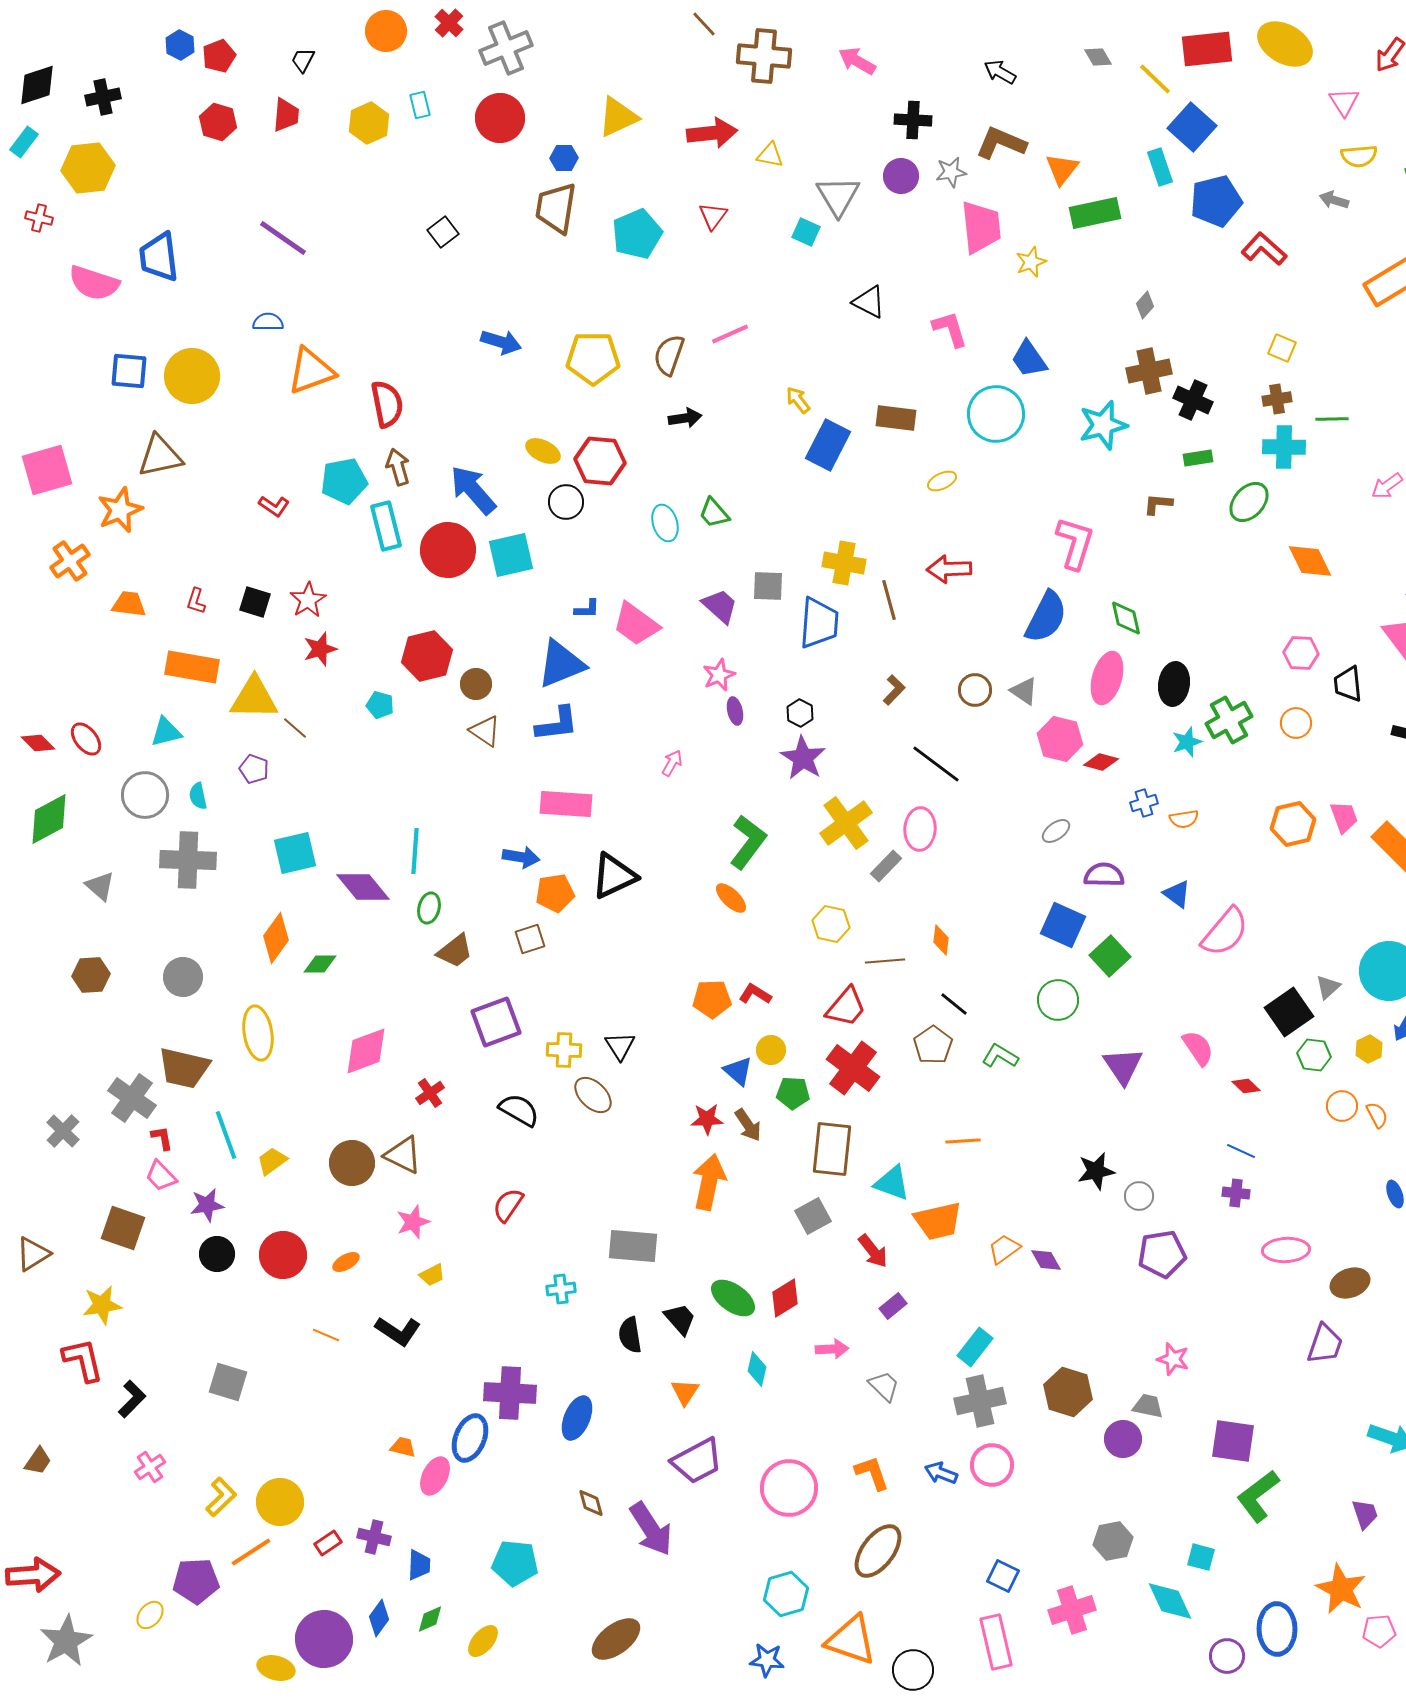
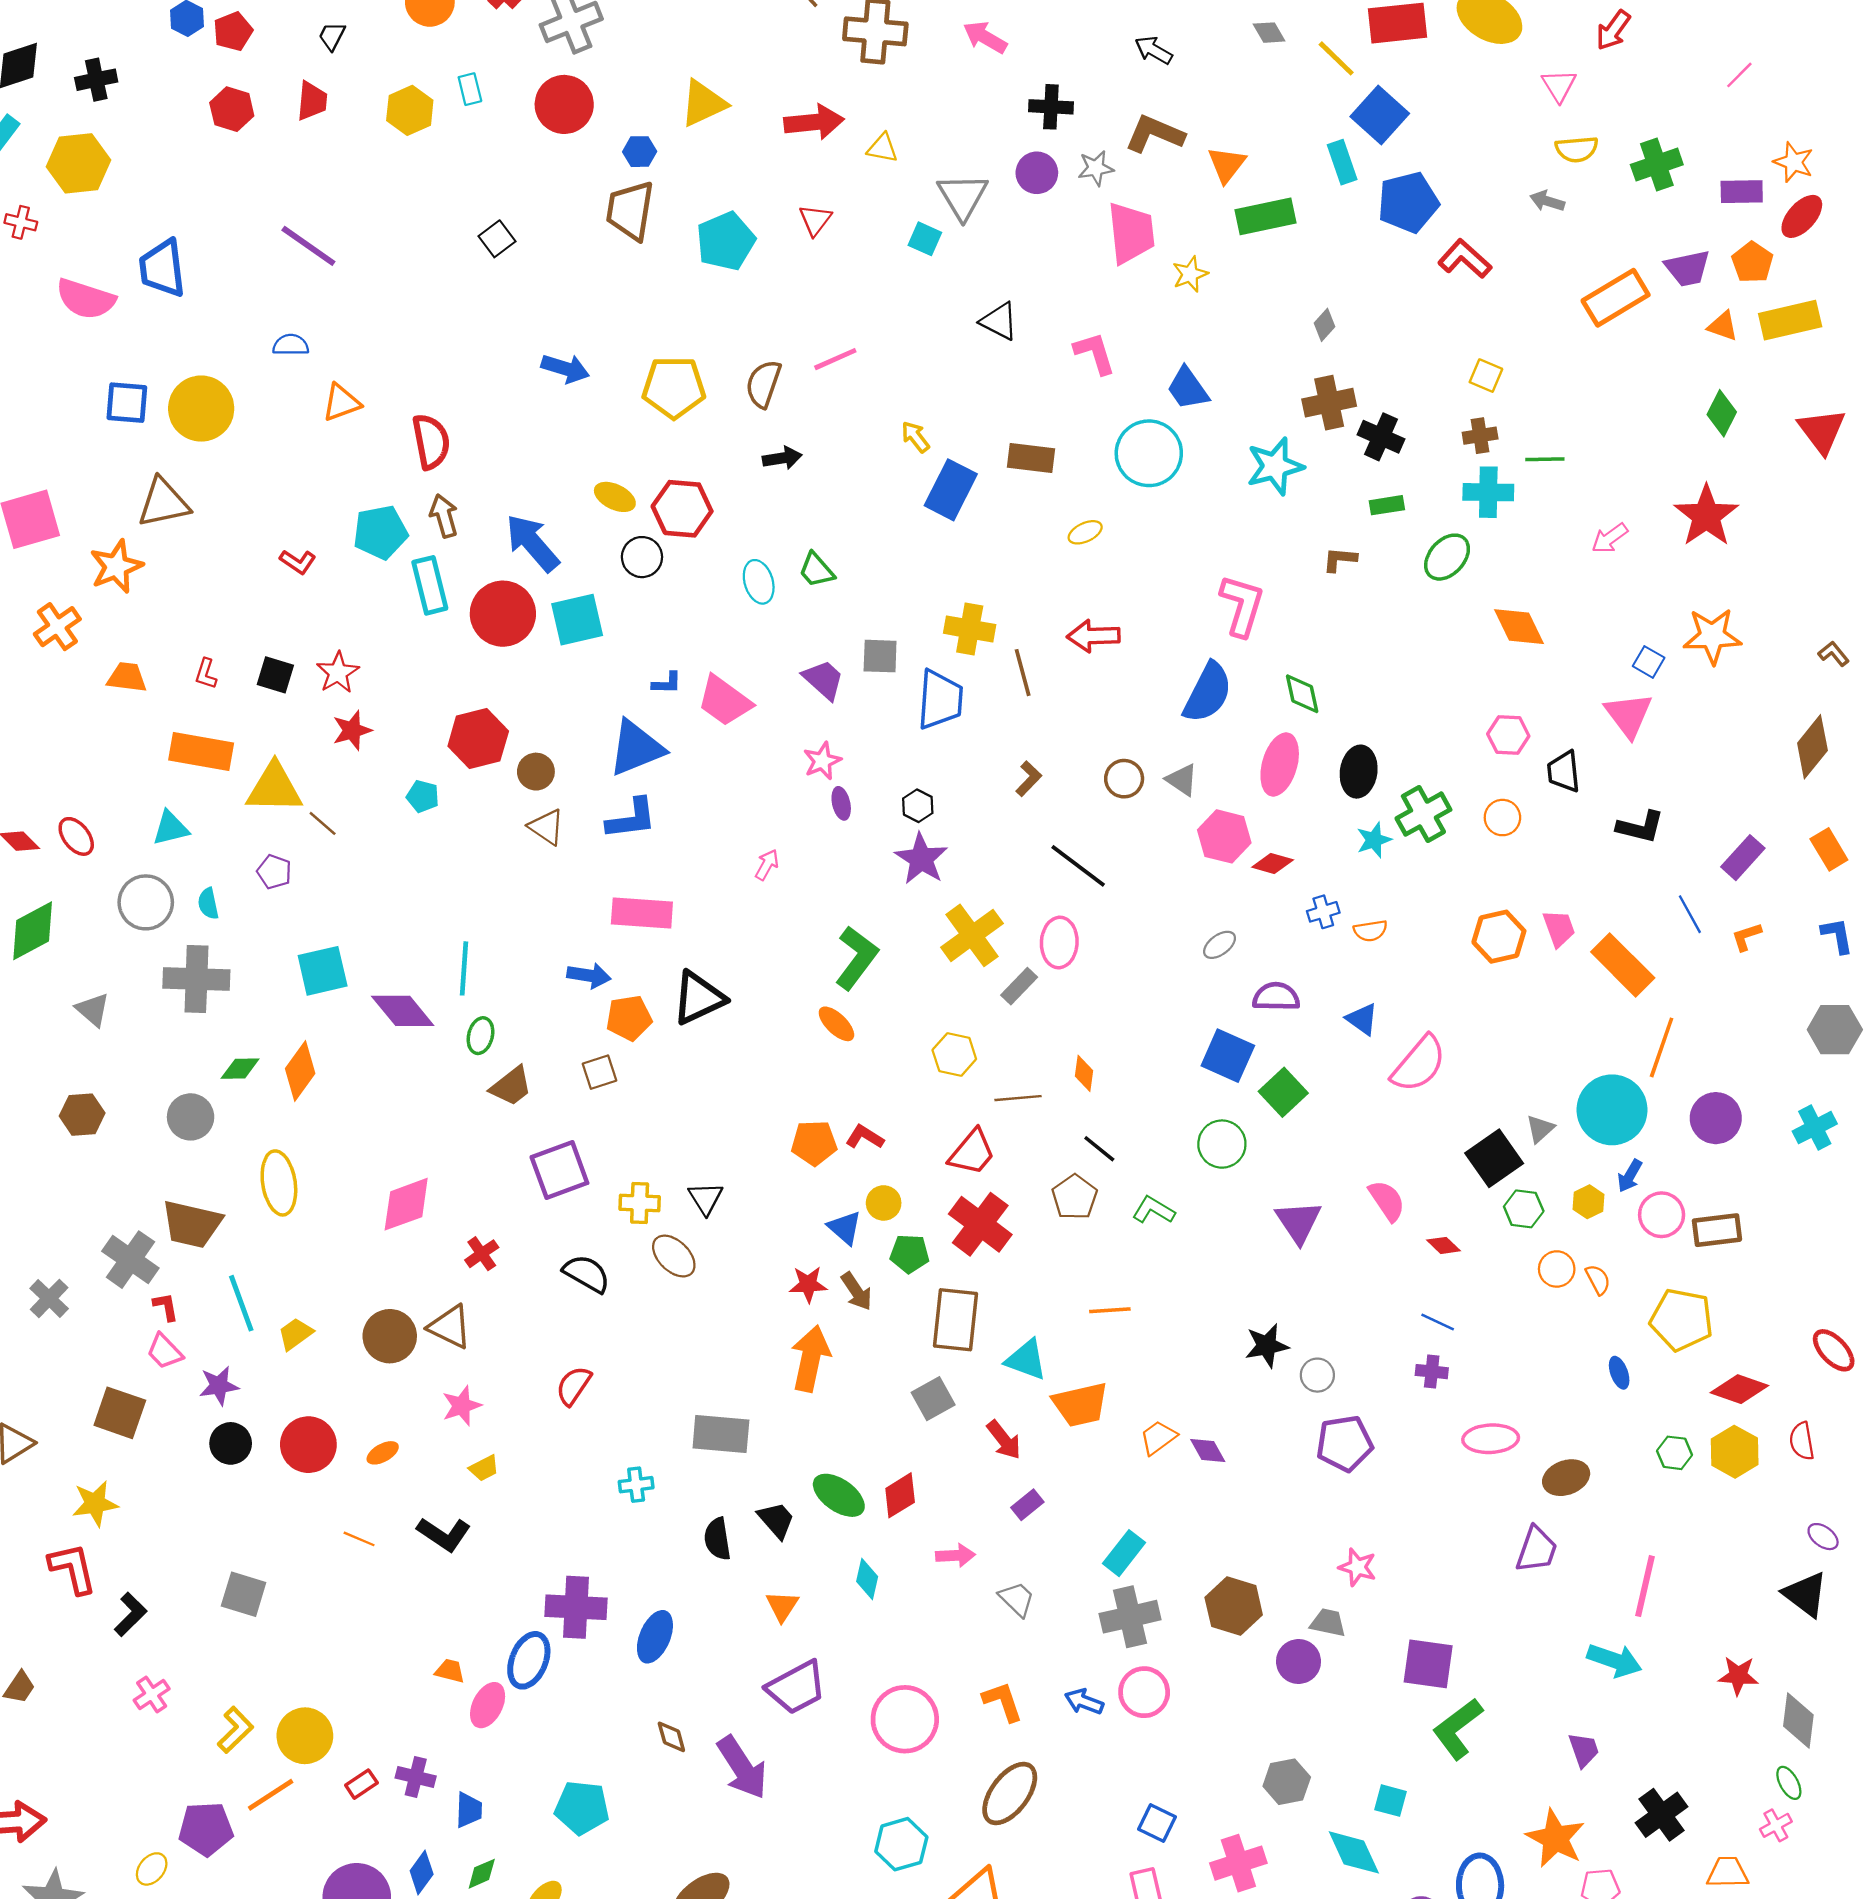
orange triangle: (311, 371) -> (341, 403), size x0.7
green diamond: (320, 964) -> (240, 1069), moved

